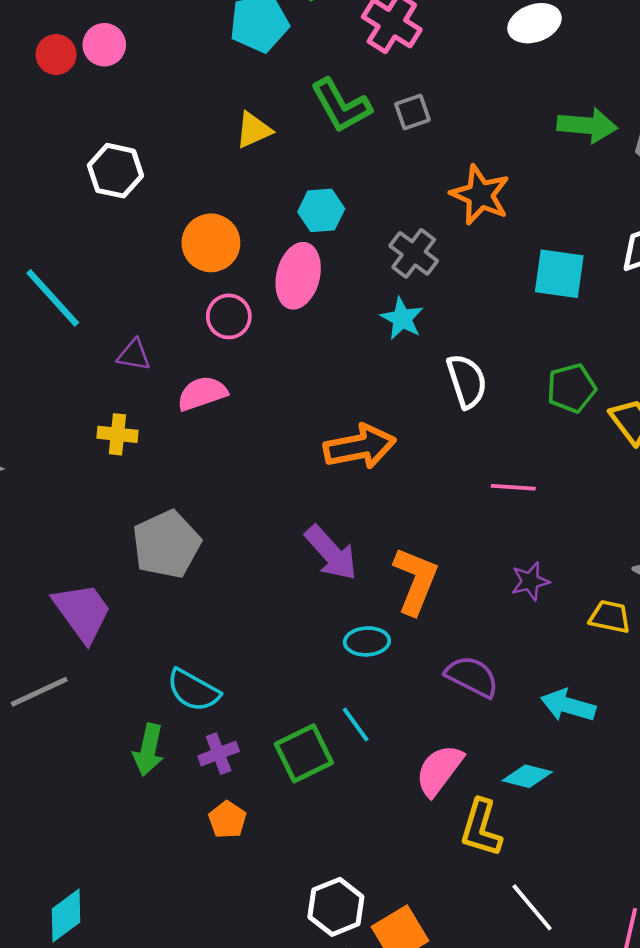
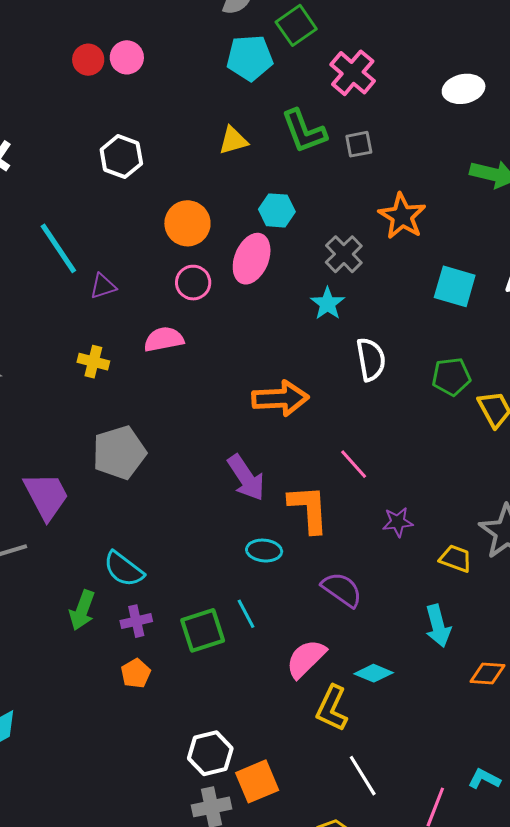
purple triangle: (134, 355) -> (103, 286), moved, turned -36
pink line: (513, 487) -> (354, 464), moved, turned 36
orange L-shape: (416, 581) -> (309, 509), turned -34
cyan arrow: (568, 705) -> (438, 626), moved, turned -129

